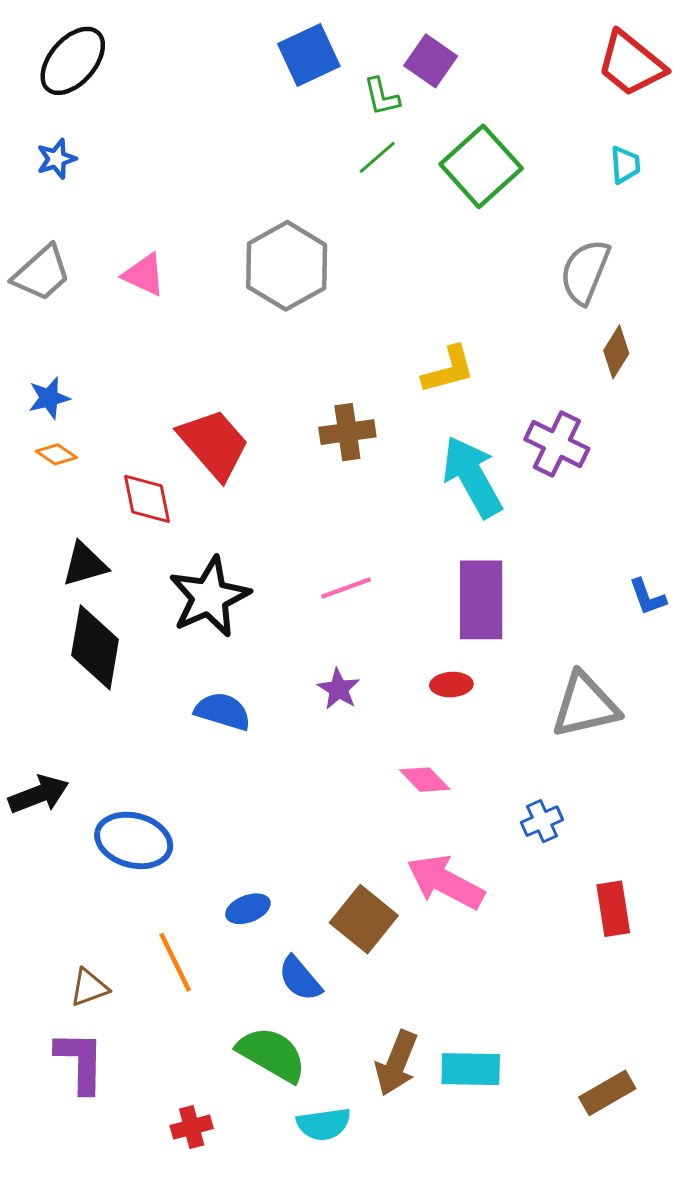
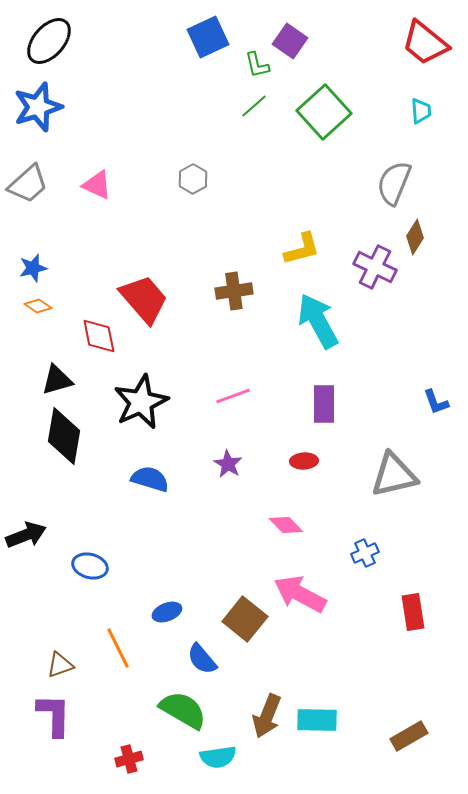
blue star: (56, 159) -> (38, 107), size x1.8
gray hexagon: (287, 266) -> (193, 179), size x0.5
purple cross: (557, 444) -> (375, 267), moved
purple rectangle: (481, 600) -> (324, 404), size x0.7
blue ellipse: (134, 840) -> (90, 566), size x0.7

